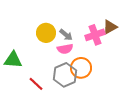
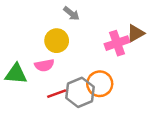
gray arrow: (66, 35) -> (71, 14), moved
pink semicircle: (65, 49) -> (44, 65), moved
red line: (36, 84) -> (57, 94), moved, turned -63

